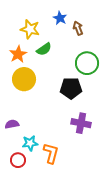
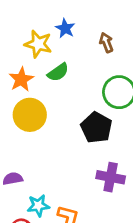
blue star: (60, 18) -> (65, 28), moved
black pentagon: (71, 88) -> (96, 128), turned 30

